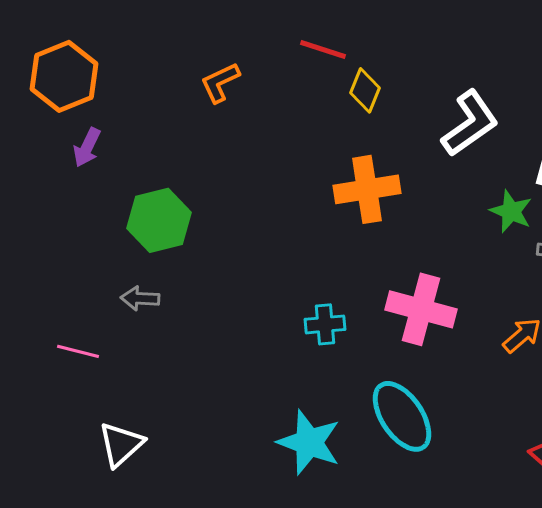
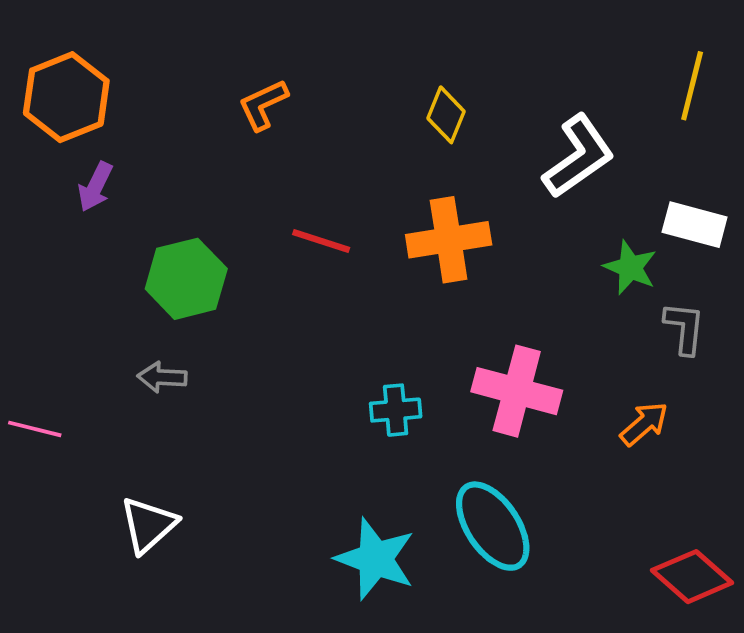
red line: (323, 49) -> (321, 241), moved
pink line: (78, 351) -> (35, 429), moved
white triangle: (121, 444) -> (148, 525), moved

